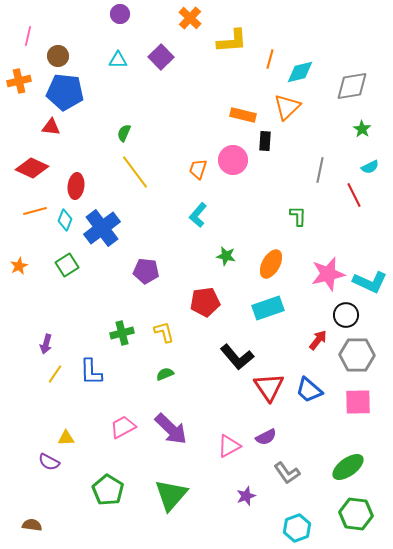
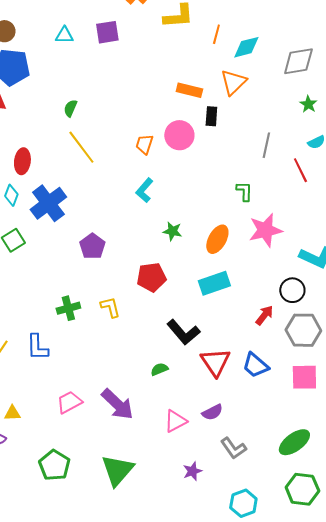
purple square: (161, 57) -> (107, 32), turned 35
purple pentagon: (146, 271) -> (92, 246), turned 30
pink star: (328, 274) -> (265, 230), moved
green semicircle: (165, 374) -> (159, 369), moved

